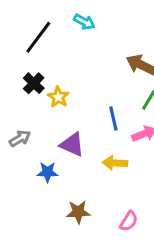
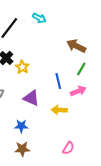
blue star: (48, 172) -> (21, 126), moved
brown star: (78, 212) -> (22, 149), moved

